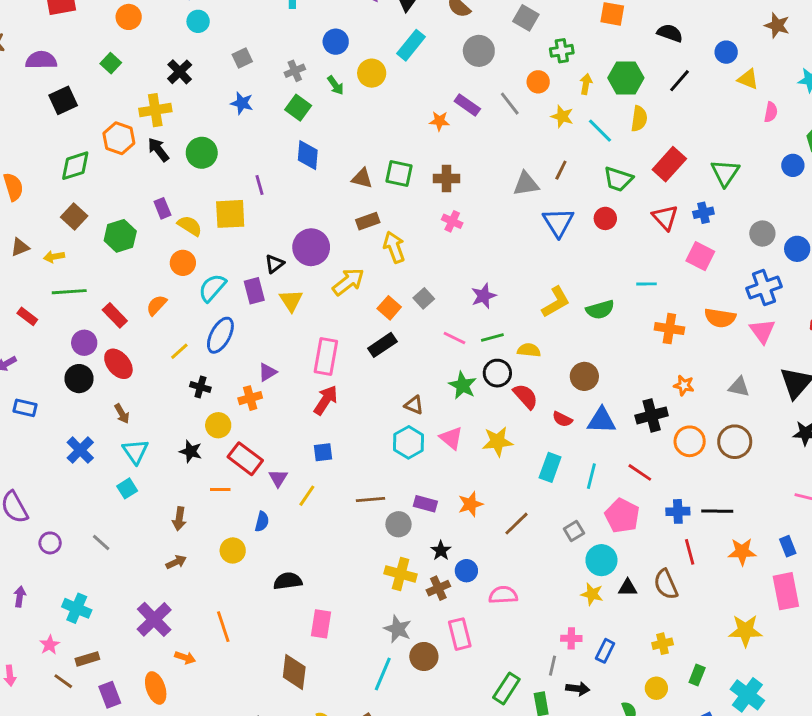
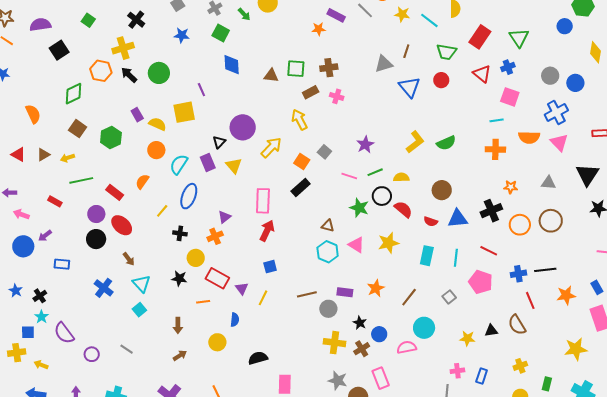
brown rectangle: (368, 221) -> (311, 92), moved
cyan line: (646, 284) -> (497, 120), moved
cyan circle: (601, 560) -> (424, 328), moved

